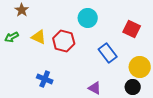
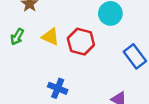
green arrow: (12, 37) -> (17, 37), turned -32

